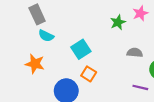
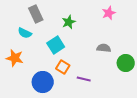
gray rectangle: (37, 14) -> (36, 14), moved
green star: (118, 22) -> (69, 22), moved
purple line: (140, 87) -> (84, 79), moved

